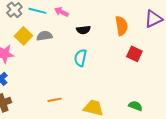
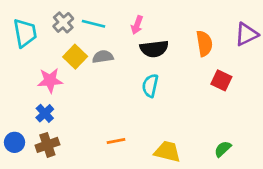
pink arrow: (61, 12) -> (137, 25), moved, turned -96
black semicircle: (83, 30) -> (154, 49), size x1.5
green semicircle: (135, 106) -> (223, 149), turned -64

